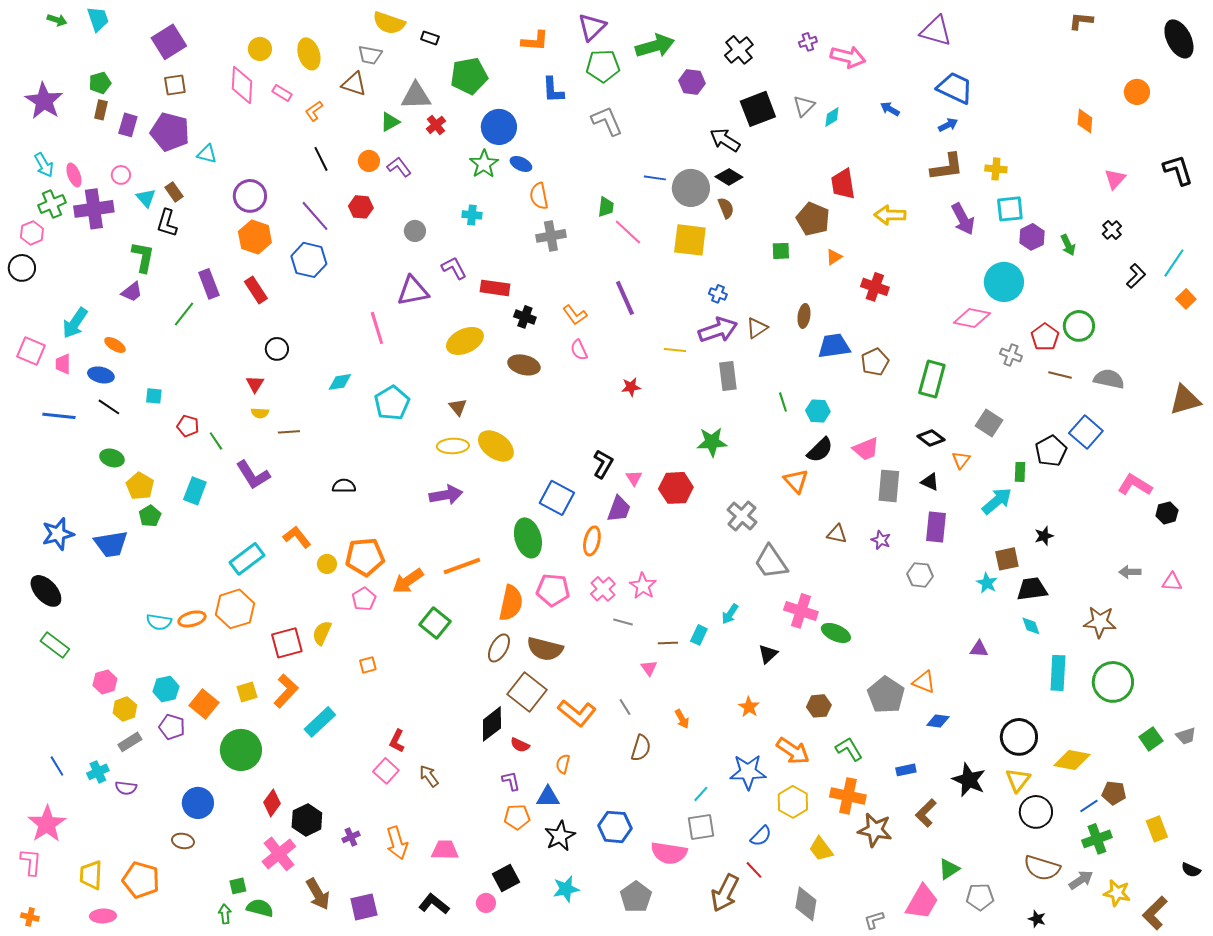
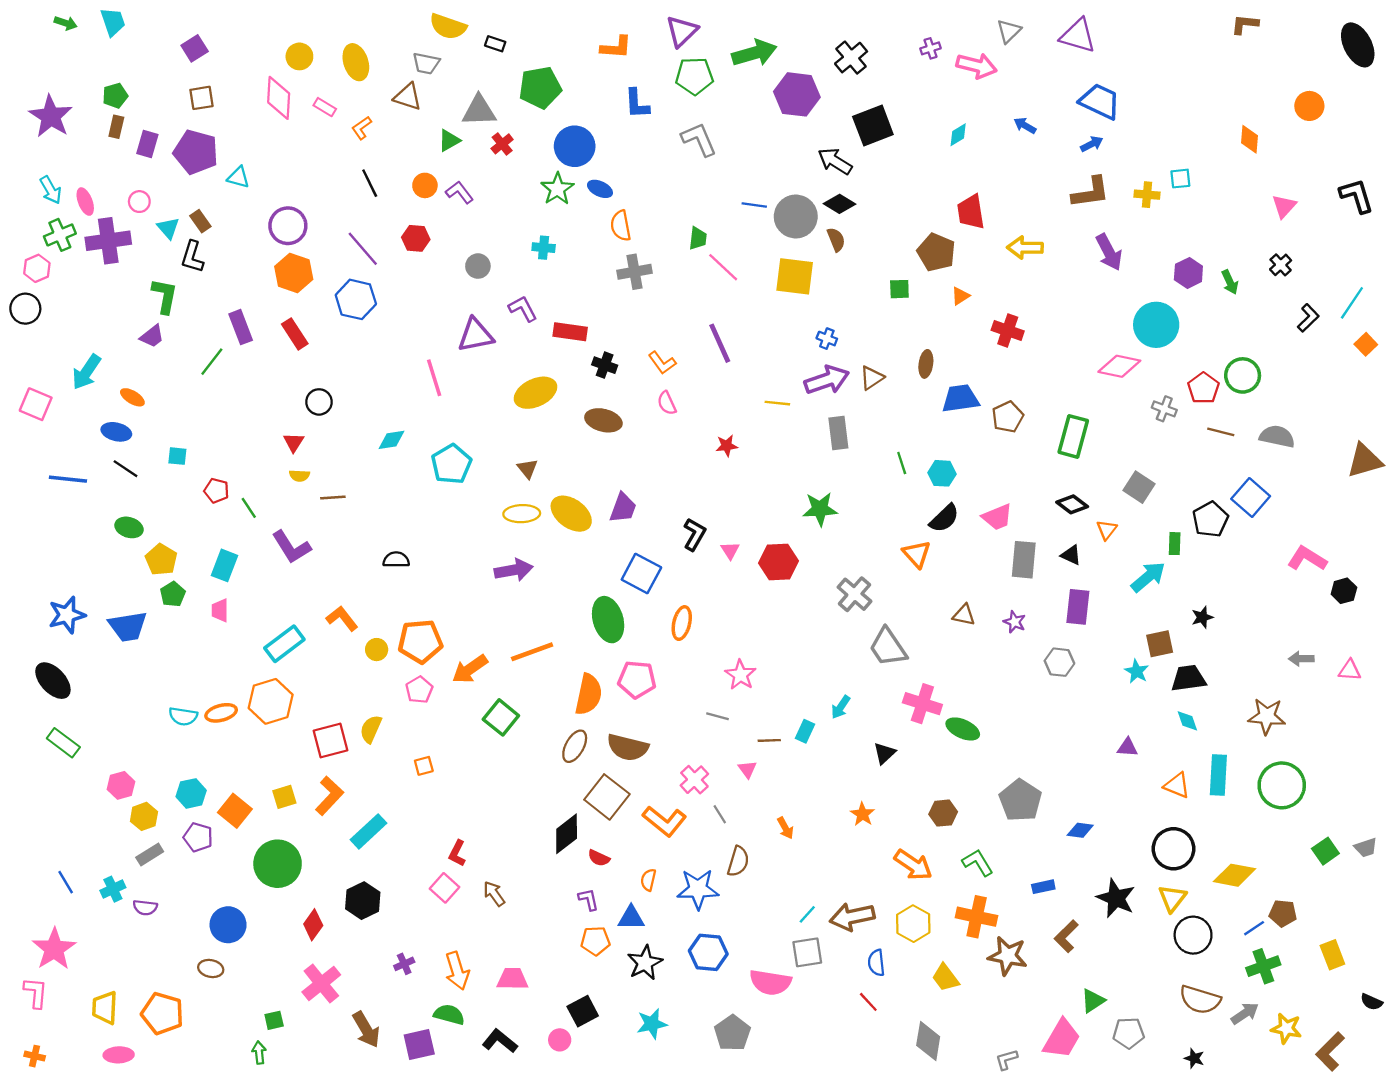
purple square: (169, 42) -> (195, 48), size x0.7
purple hexagon: (692, 82) -> (797, 94), size x1.5
gray triangle: (804, 106) -> (1009, 31), moved
cyan square: (1010, 209) -> (1180, 179), moved, size x0.7
pink trapezoid: (63, 364) -> (220, 610), moved
purple trapezoid: (619, 509) -> (623, 508), moved
pink cross: (603, 589) -> (694, 780), moved
orange triangle: (924, 682) -> (1177, 785), moved
blue star: (748, 772) -> (698, 889), moved
black hexagon: (307, 820) -> (363, 901), moved
blue semicircle: (761, 836) -> (876, 963), turned 130
brown arrow: (725, 893) -> (852, 917), moved, turned 51
green semicircle: (260, 908) -> (449, 1015), moved

